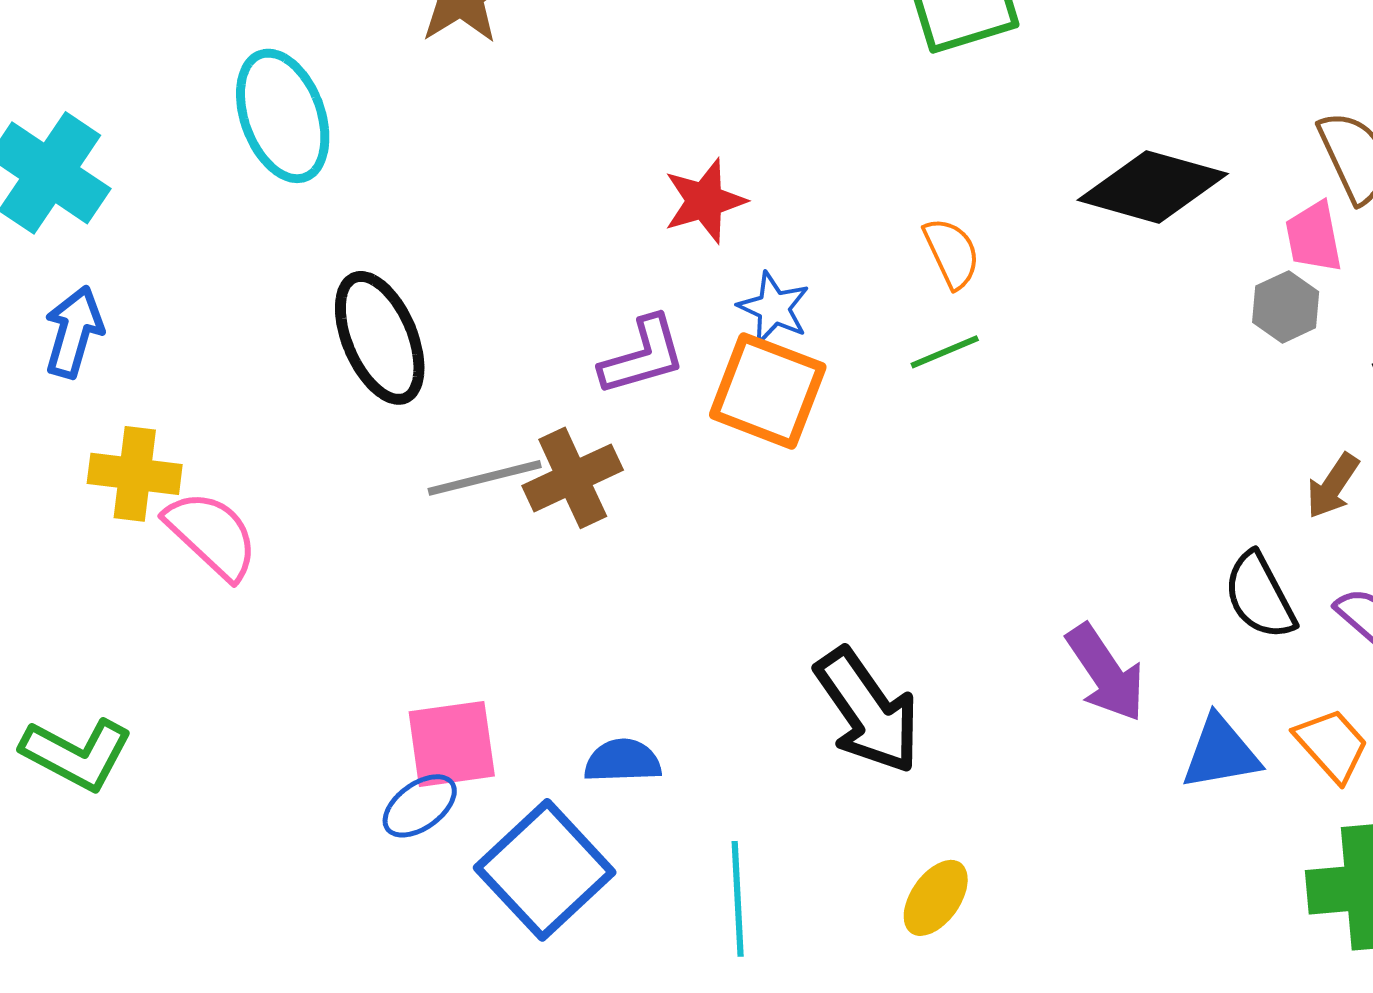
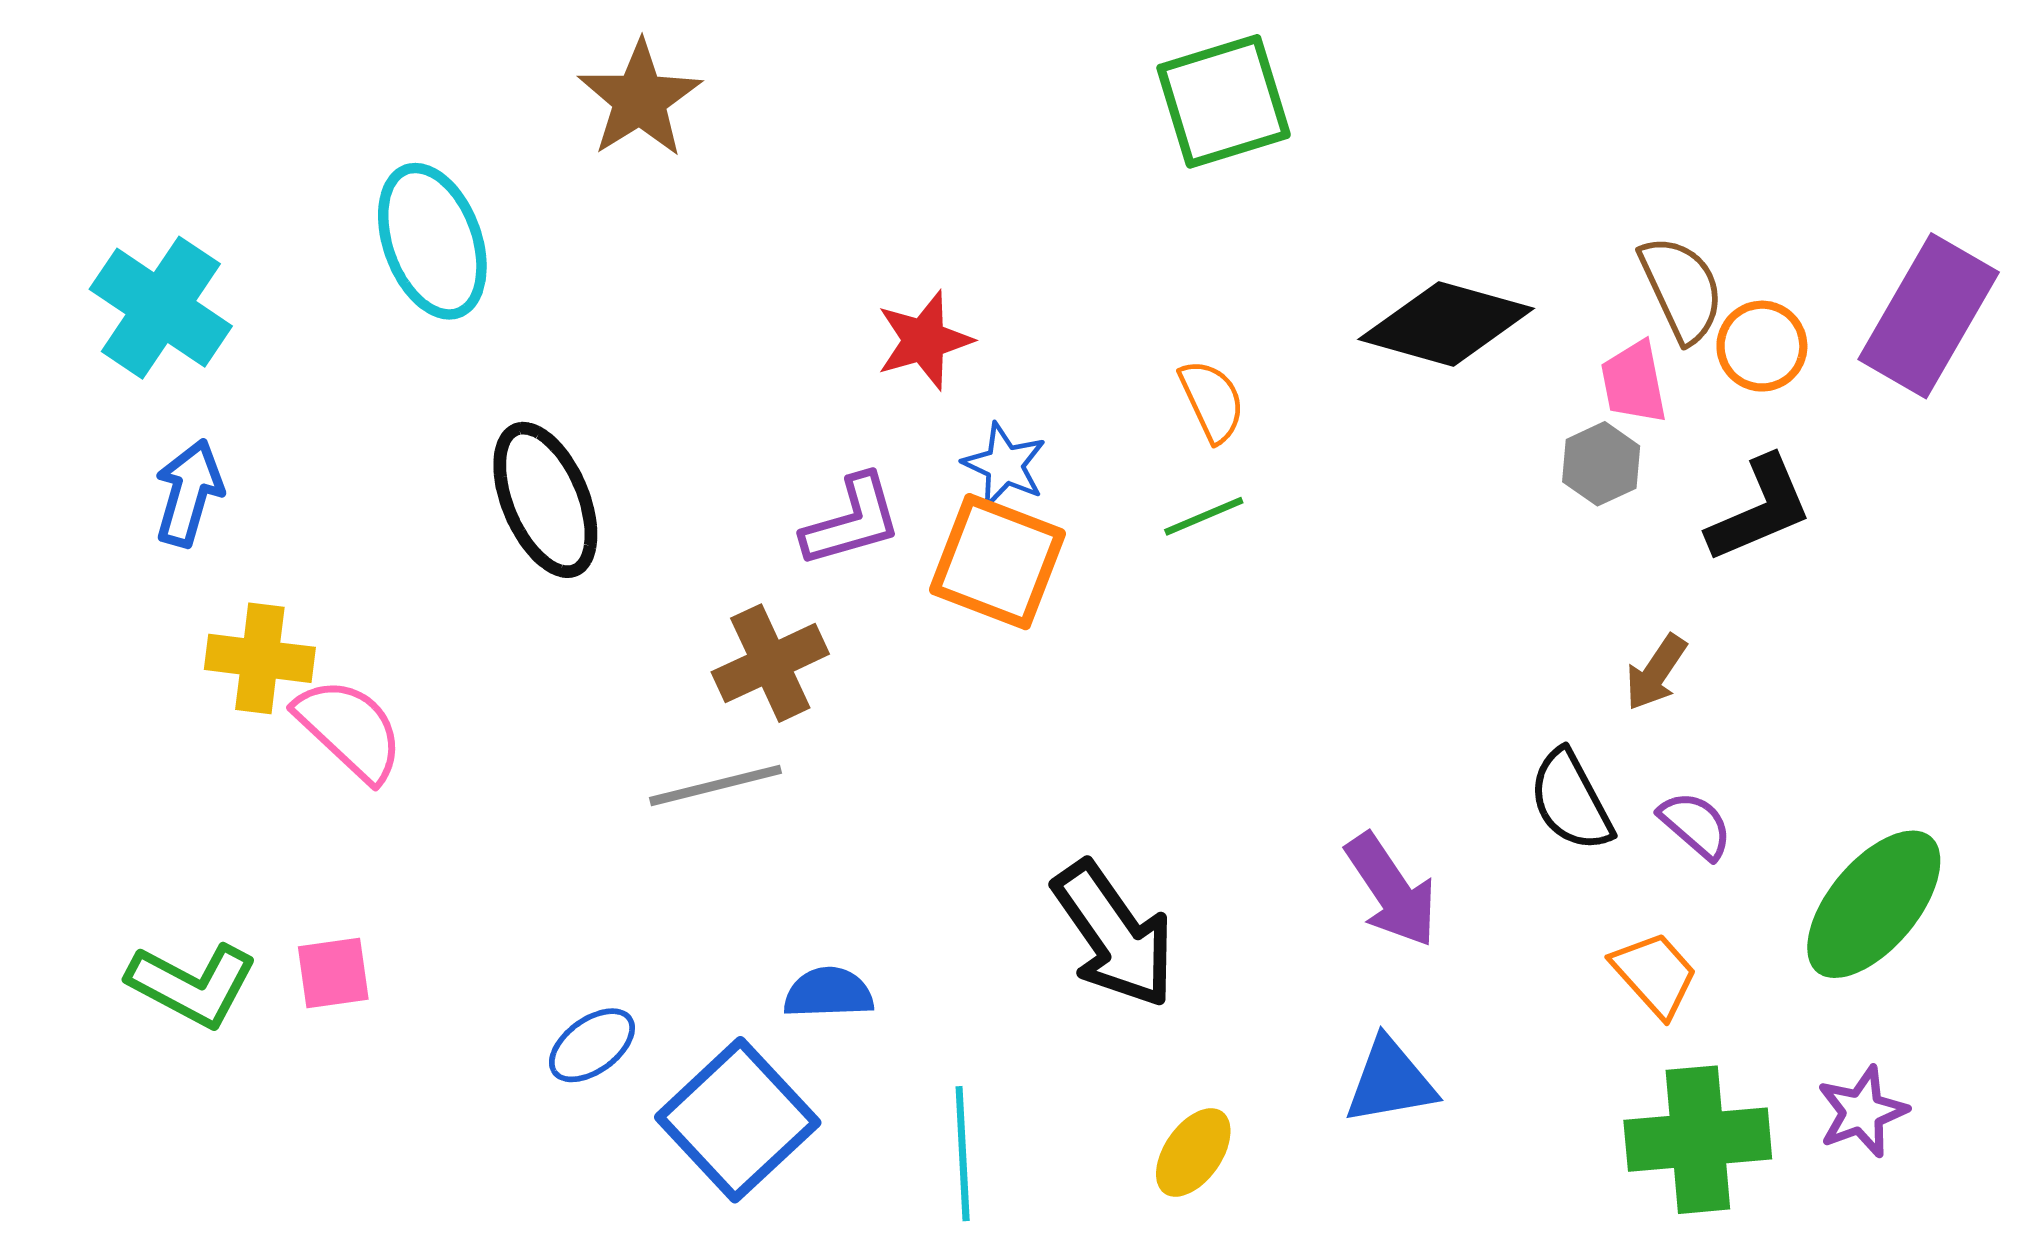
gray line: (485, 478) -> (715, 785), moved
pink square: (452, 744) -> (333, 973), moved, size x0.7
blue triangle: (1221, 753) -> (1390, 1081), moved

